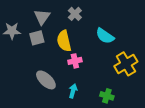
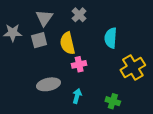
cyan semicircle: (105, 36) -> (111, 38), turned 60
gray ellipse: (46, 80) -> (49, 84), turned -55

